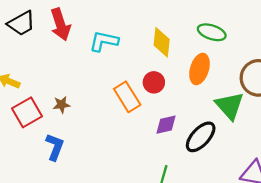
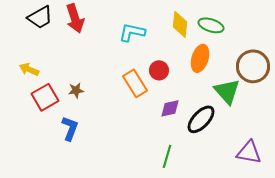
cyan L-shape: (104, 41) -> (132, 32), moved
yellow diamond: (162, 42) -> (180, 24), moved

